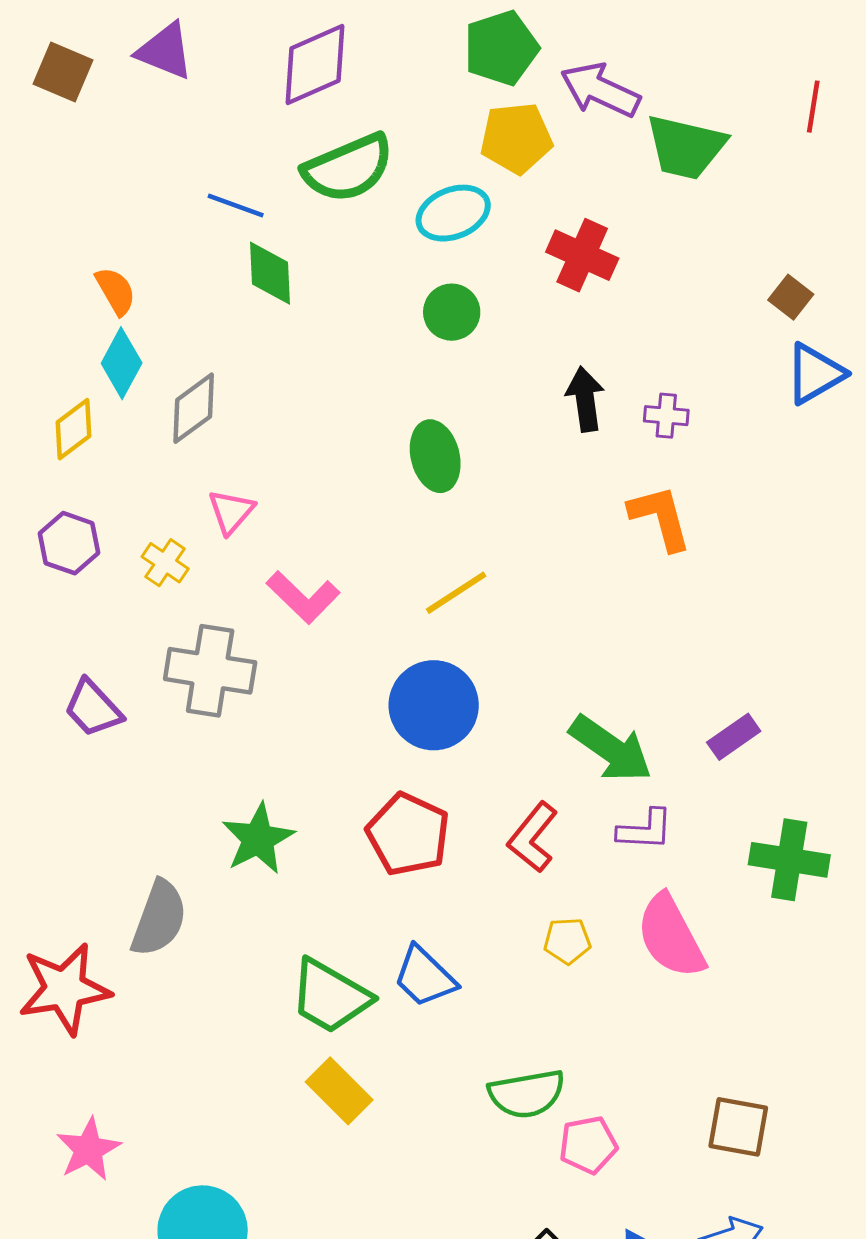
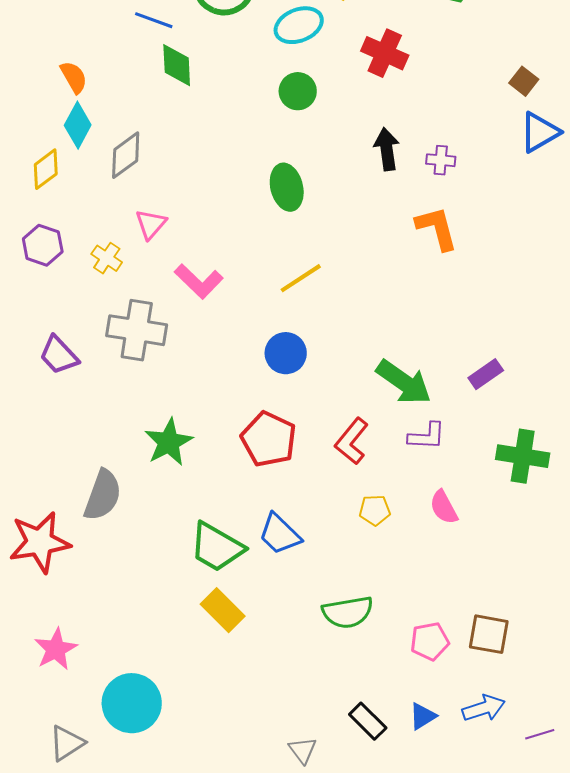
blue circle: (434, 705) -> (286, 353), size x0.7
pink semicircle: (671, 936) -> (444, 507), size x0.6
pink pentagon: (588, 1145) -> (430, 641), moved

